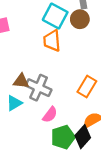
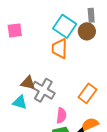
cyan triangle: (14, 103) -> (20, 102), turned 42
pink semicircle: (50, 115) -> (61, 116), moved, turned -35

